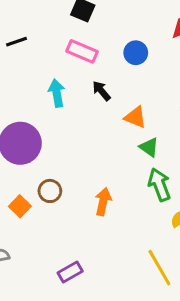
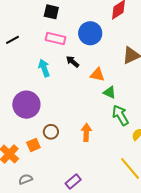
blue circle: (136, 53) -> (90, 33), size x1.5
orange square: (20, 206) -> (33, 145), turned 32

